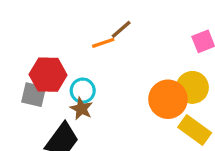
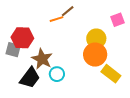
yellow circle: (192, 87) -> (96, 39), moved
cyan circle: (83, 91) -> (57, 74), moved
brown star: (81, 109) -> (42, 59), size x1.5

